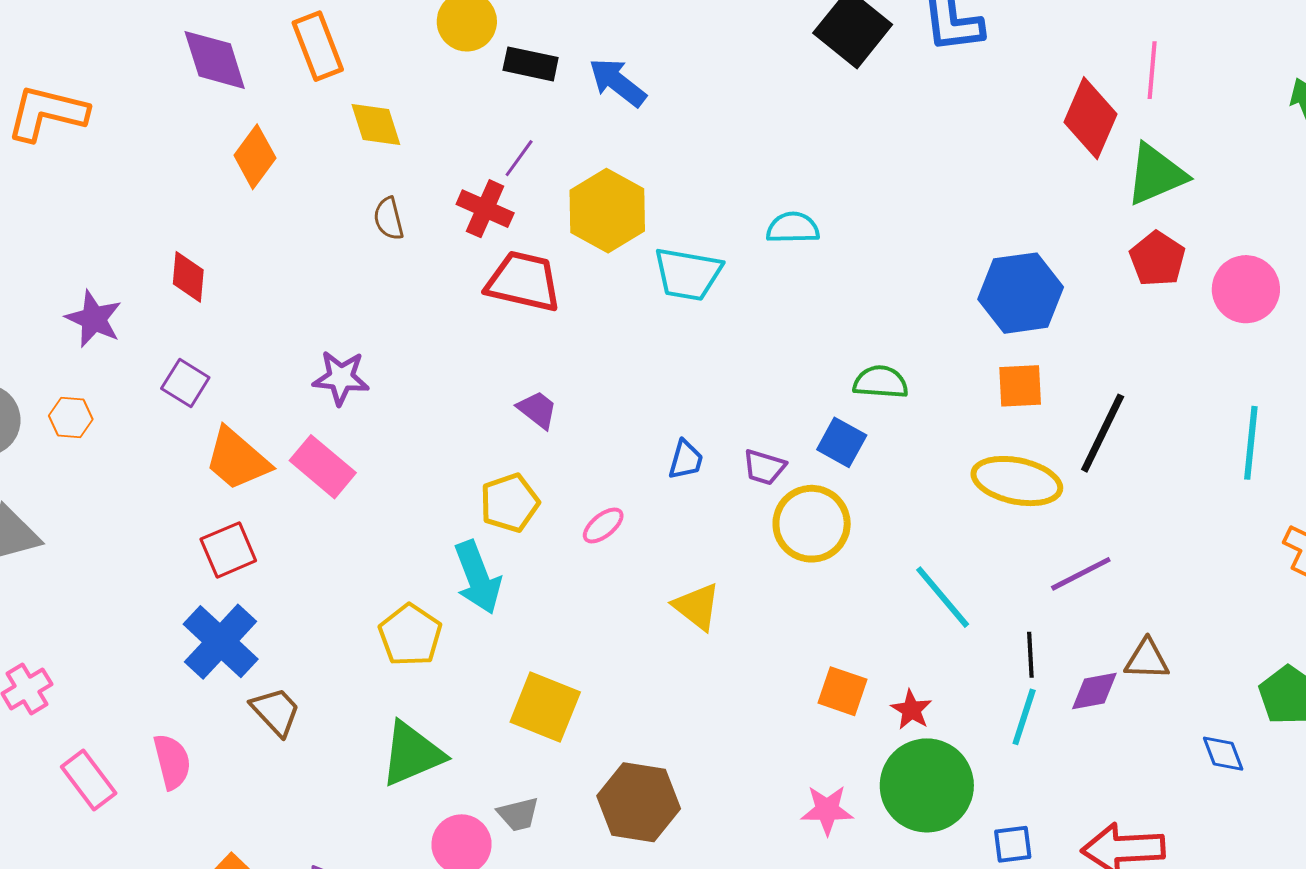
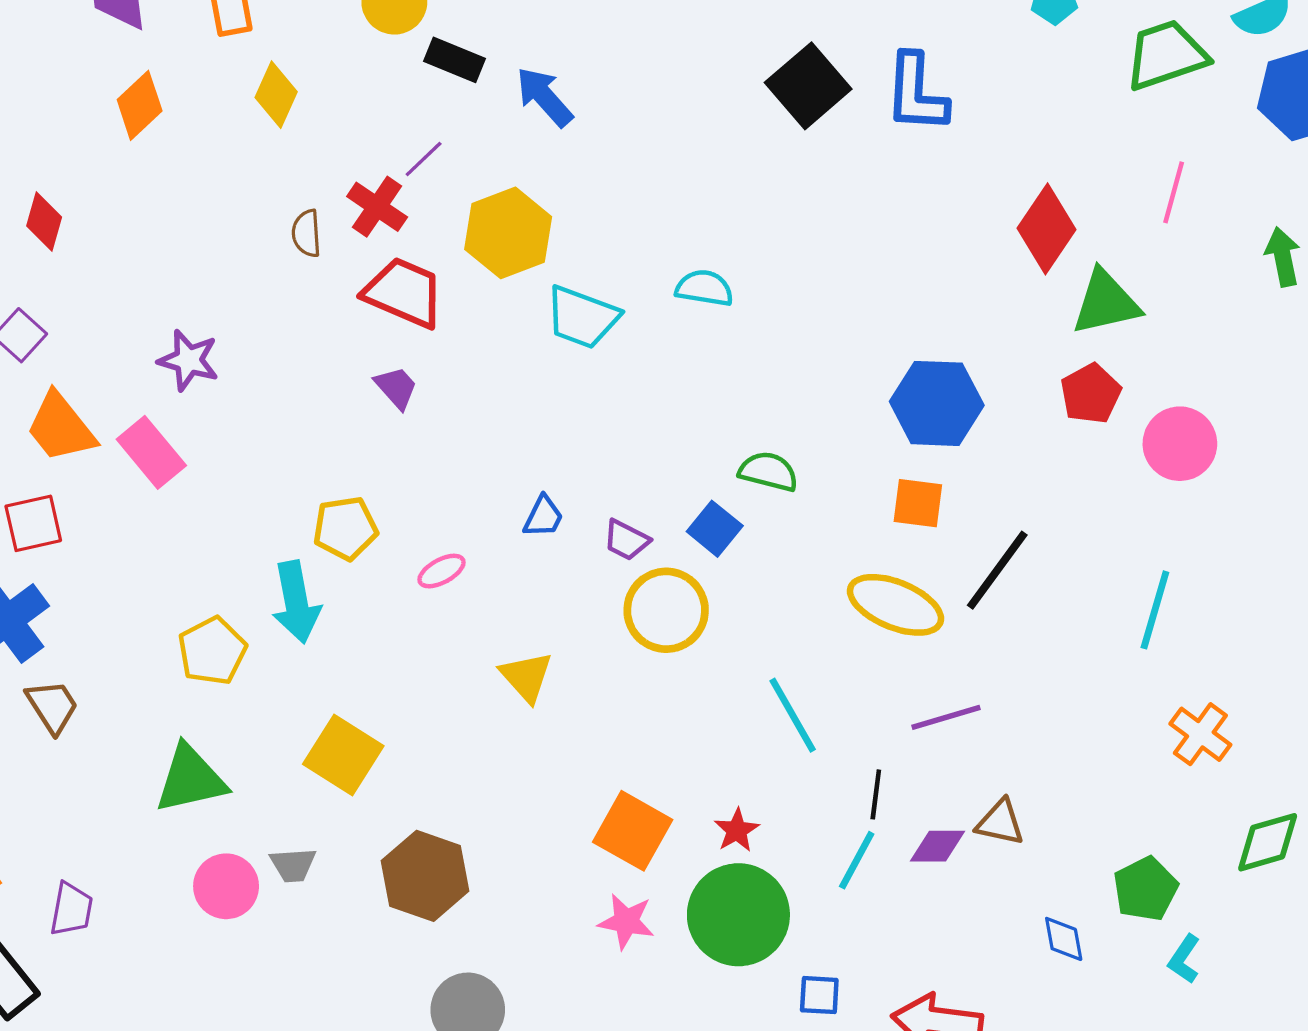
pink line: (1152, 70) -> (1174, 192), moved
yellow diamond: (376, 124) -> (276, 95), turned 32
brown semicircle: (389, 219) -> (306, 233), moved
purple trapezoid: (537, 410) -> (396, 388), moved
orange square: (842, 691) -> (633, 831), moved, size x1.4

